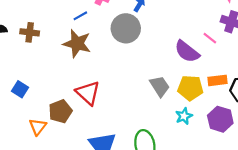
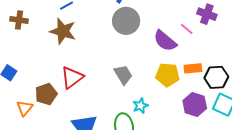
gray circle: (126, 28) -> (126, 21), moved
gray trapezoid: (160, 86) -> (123, 75), moved
red triangle: (88, 93) -> (72, 77), turned 40
cyan star: (184, 116) -> (140, 106), moved

